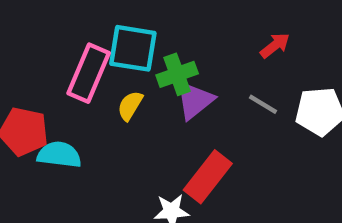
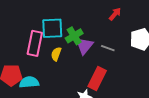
gray line: (263, 104) -> (108, 48), moved

